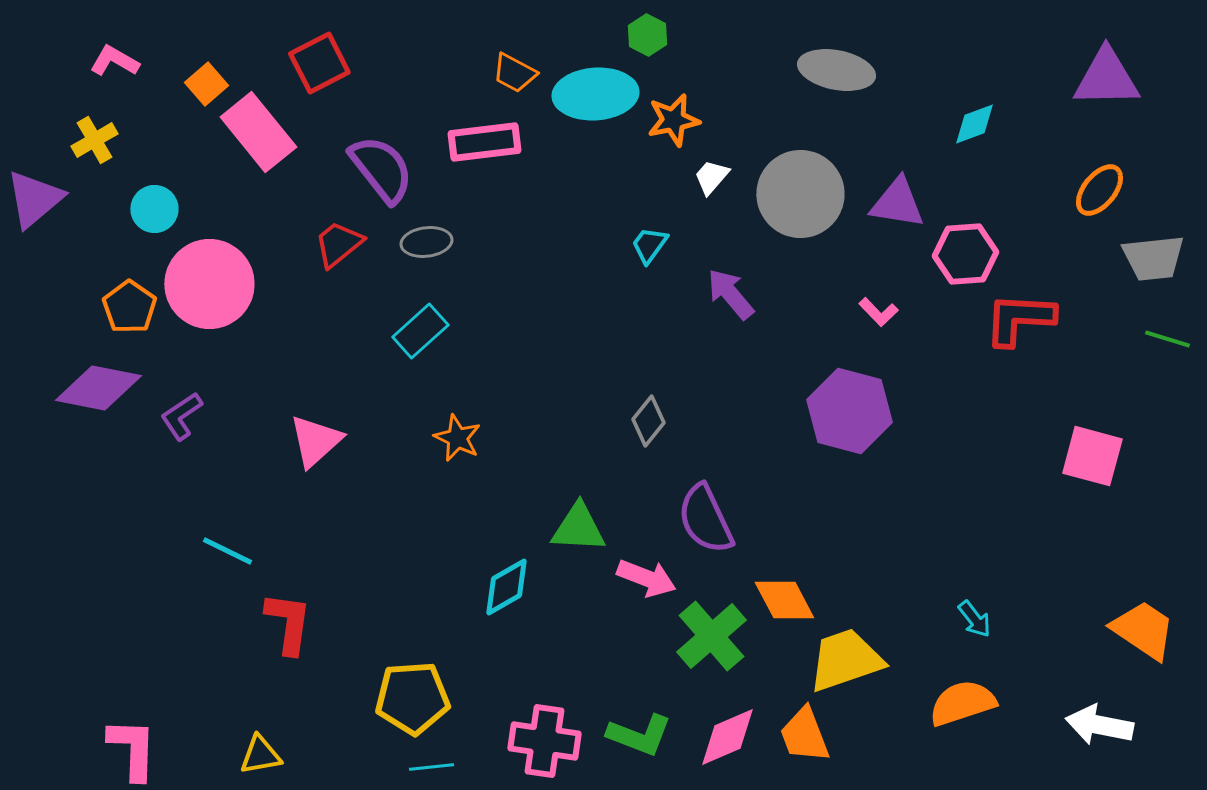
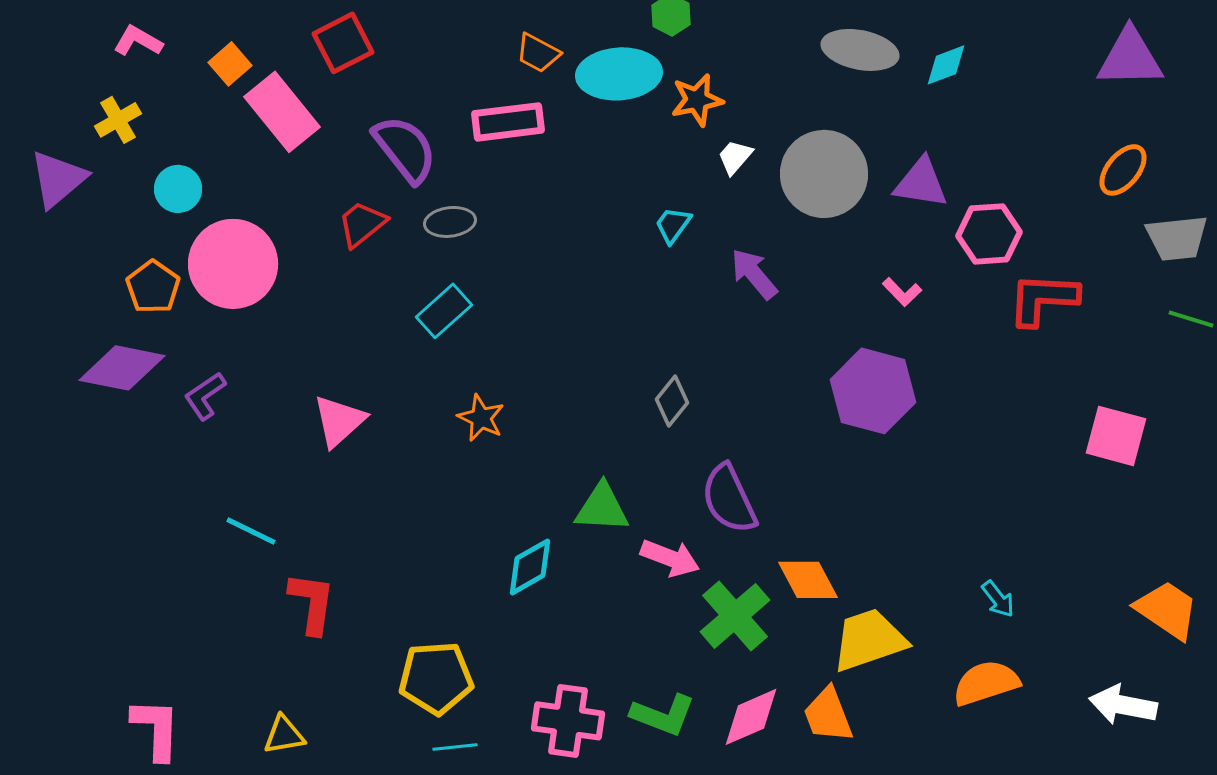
cyan diamond: (974, 124) -> (946, 65), moved

